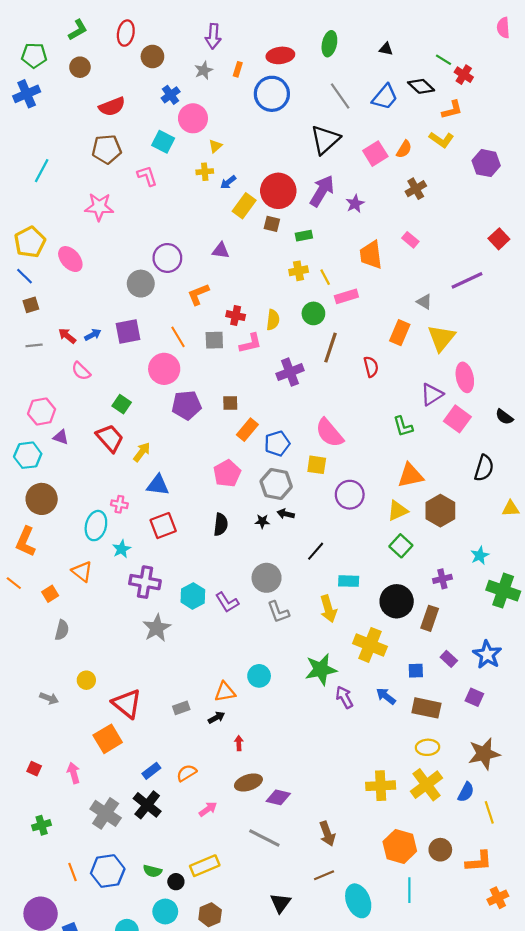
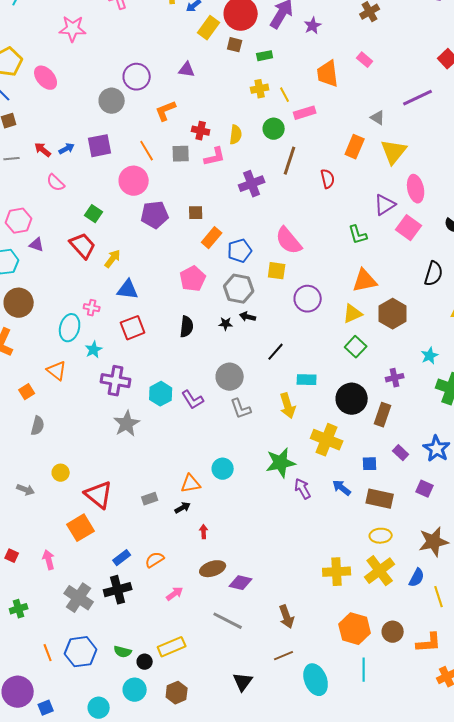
black cross: (147, 805) -> (118, 590), turned 36

